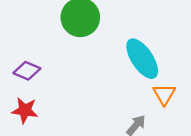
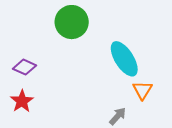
red star: (25, 110) -> (22, 101), turned 30

